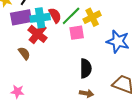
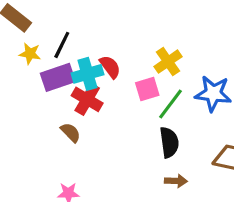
green line: (71, 16) -> (171, 104), moved

